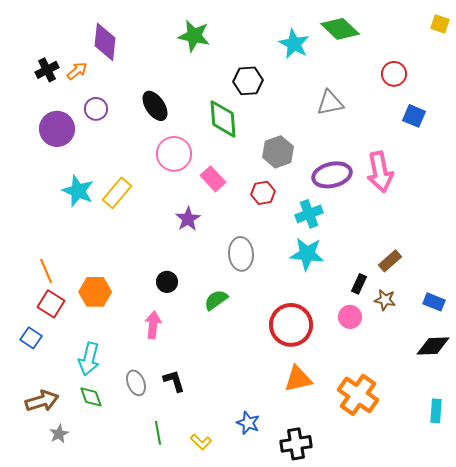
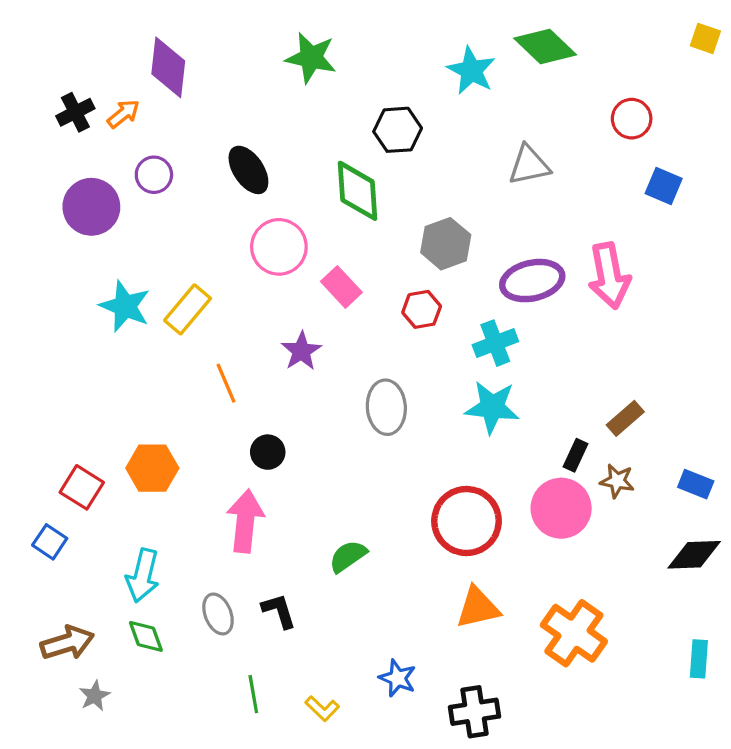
orange line: (46, 271) -> (226, 383), moved
green semicircle: (216, 300) -> (348, 556), moved
pink circle: (350, 317) -> (561, 508), size x1.6
pink arrow: (153, 325) -> (245, 521), size x1.4

